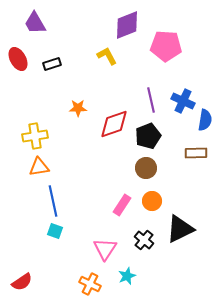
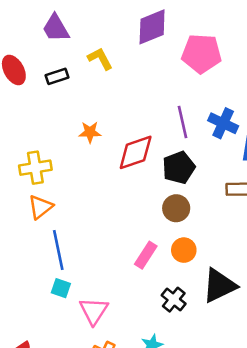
purple trapezoid: (35, 23) -> (56, 28), moved
yellow L-shape: (107, 56) -> (100, 59), moved
orange triangle: (39, 167) -> (40, 207), turned -30
pink triangle: (105, 249) -> (94, 311), moved

